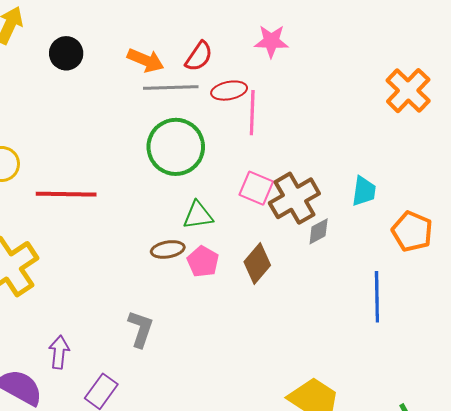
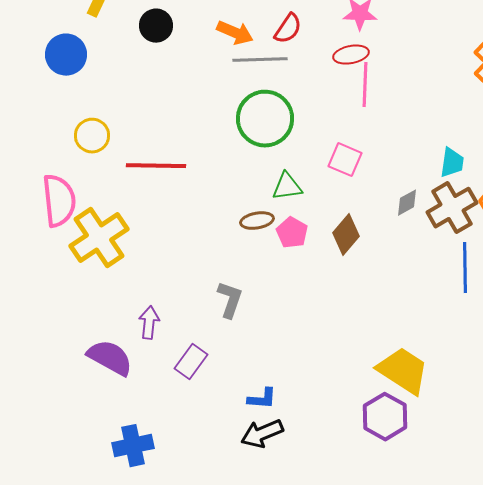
red ellipse: (229, 91) -> (351, 55), moved
pink line: (252, 113) -> (365, 85), moved
brown cross: (294, 198) -> (452, 208), moved

